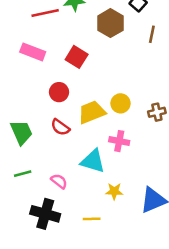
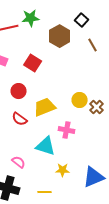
brown line: (152, 34) -> (93, 45), turned -40
yellow circle: (120, 103) -> (80, 100), moved
brown cross: (157, 112) -> (97, 107), turned -32

